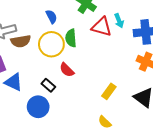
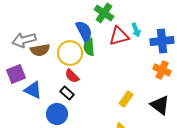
blue semicircle: (51, 17) -> (84, 31), moved, size x1.5
red triangle: (102, 27) -> (119, 36), turned -30
red semicircle: (67, 70) -> (72, 76), moved

